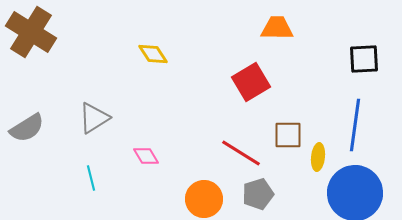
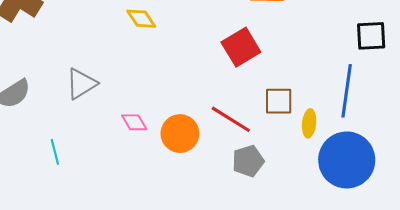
black square: (364, 59) -> (371, 36), moved
cyan line: (91, 178) -> (55, 152), moved
orange circle: (204, 199) -> (180, 134), moved

